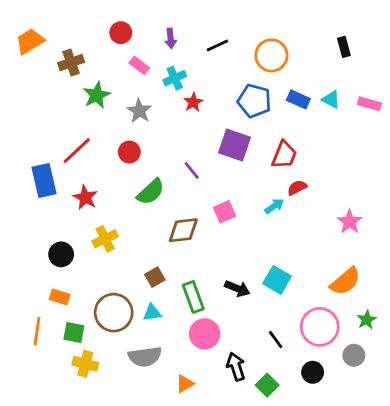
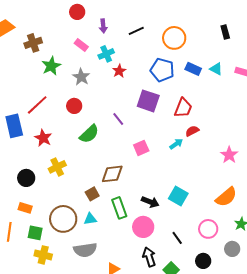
red circle: (121, 33) -> (77, 12), moved
brown diamond: (183, 230) -> (112, 174), moved
pink circle: (320, 327) -> (208, 229), size x0.7
pink circle: (205, 334) -> (143, 227), moved

